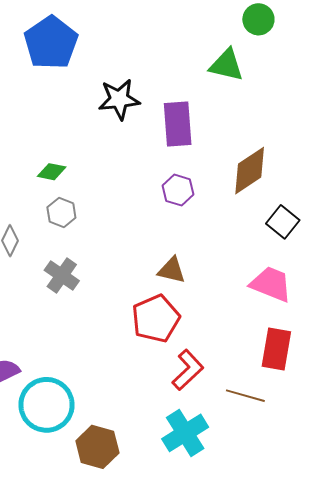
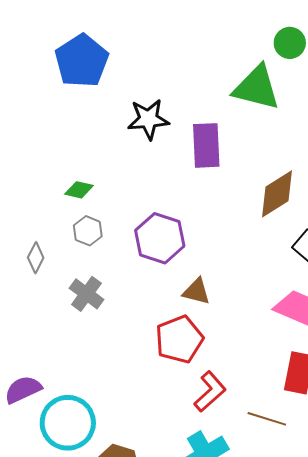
green triangle: (226, 65) -> (257, 88), size x1.4
purple hexagon: (178, 190) -> (160, 238), moved, size x1.6

